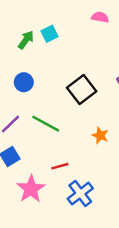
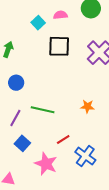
cyan square: (50, 34) -> (38, 23), moved
black square: (82, 89) -> (59, 46), moved, turned -35

